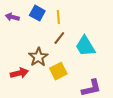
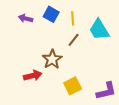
cyan trapezoid: (85, 46) -> (99, 30), moved
yellow square: (58, 71) -> (73, 86), moved

